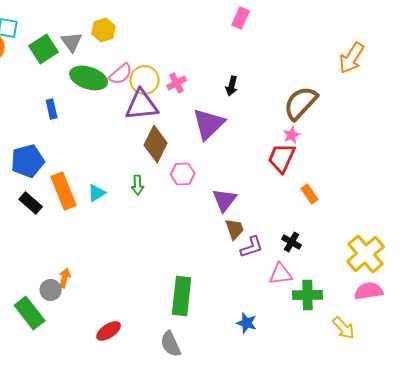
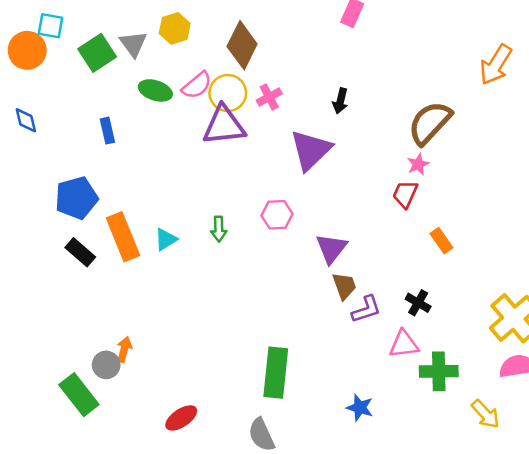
green ellipse: (89, 78) -> (155, 90), size x0.7
brown diamond: (156, 144) -> (242, 45), moved
red trapezoid: (282, 158) -> (405, 194), size x0.7

